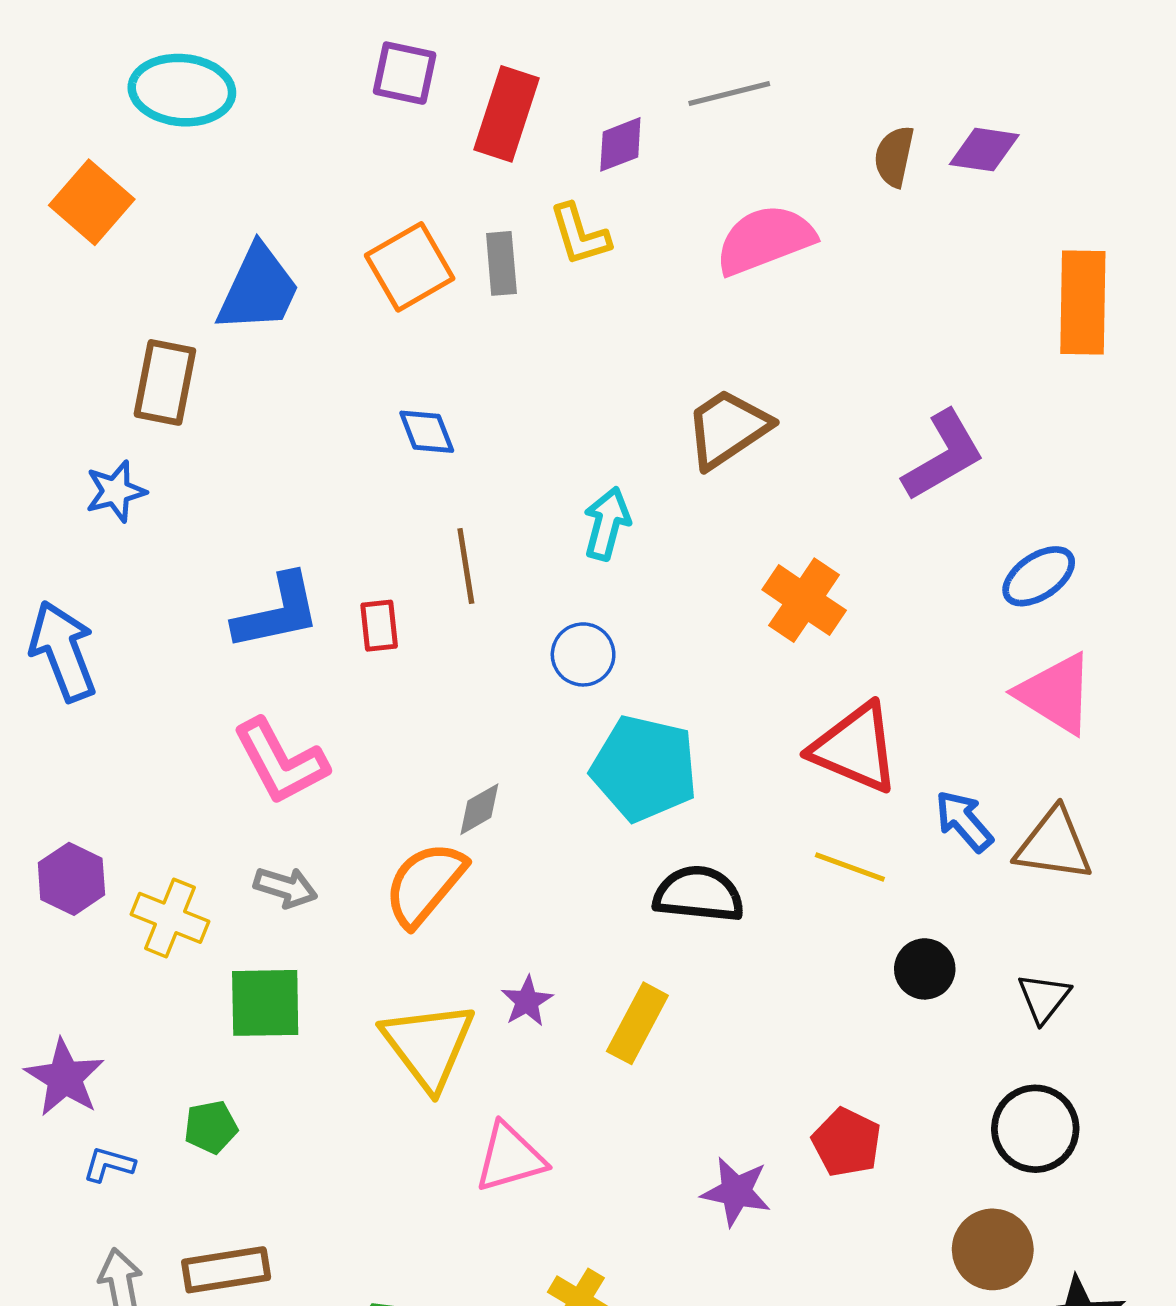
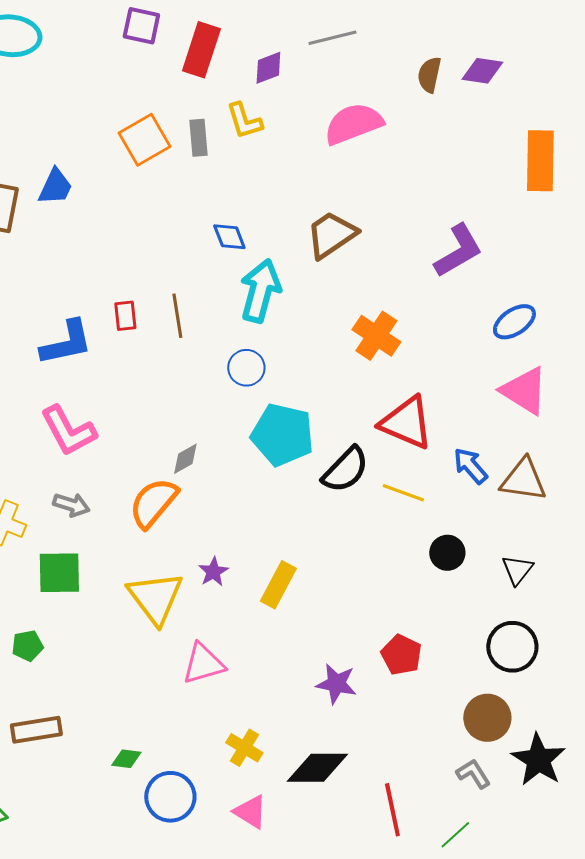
blue trapezoid: (258, 289) -> (55, 187), moved, size x0.7
blue diamond: (427, 432) -> (229, 237), moved
cyan arrow: (607, 524) -> (260, 291), size x1.5
red rectangle: (379, 626) -> (125, 316), moved
black semicircle: (699, 894) -> (345, 470), moved, turned 128

